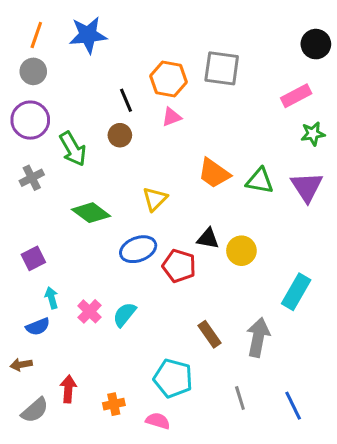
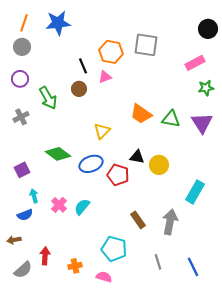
pink triangle: (172, 117) -> (105, 77), moved
purple circle: (30, 120) -> (20, 79), size x0.7
green diamond: (91, 213) -> (58, 154), moved

